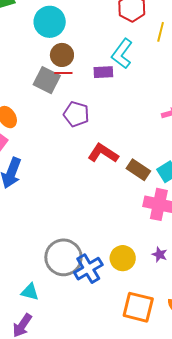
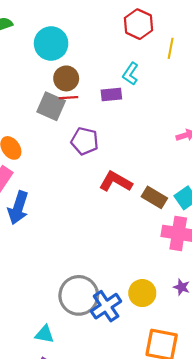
cyan L-shape: (122, 54) -> (131, 74), size x0.7

